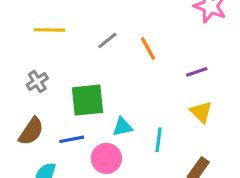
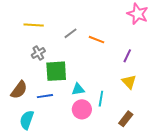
orange line: (148, 49) -> (96, 40), turned -42
purple line: (197, 72) -> (127, 56), turned -48
gray cross: (37, 81) -> (38, 53), moved
pink circle: (106, 158) -> (82, 109), moved

